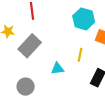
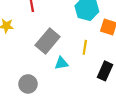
gray rectangle: (30, 46) -> (48, 41), moved

